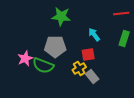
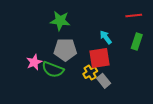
green star: (61, 16) -> (60, 21), moved
red square: (88, 54) -> (99, 58), size x1.5

